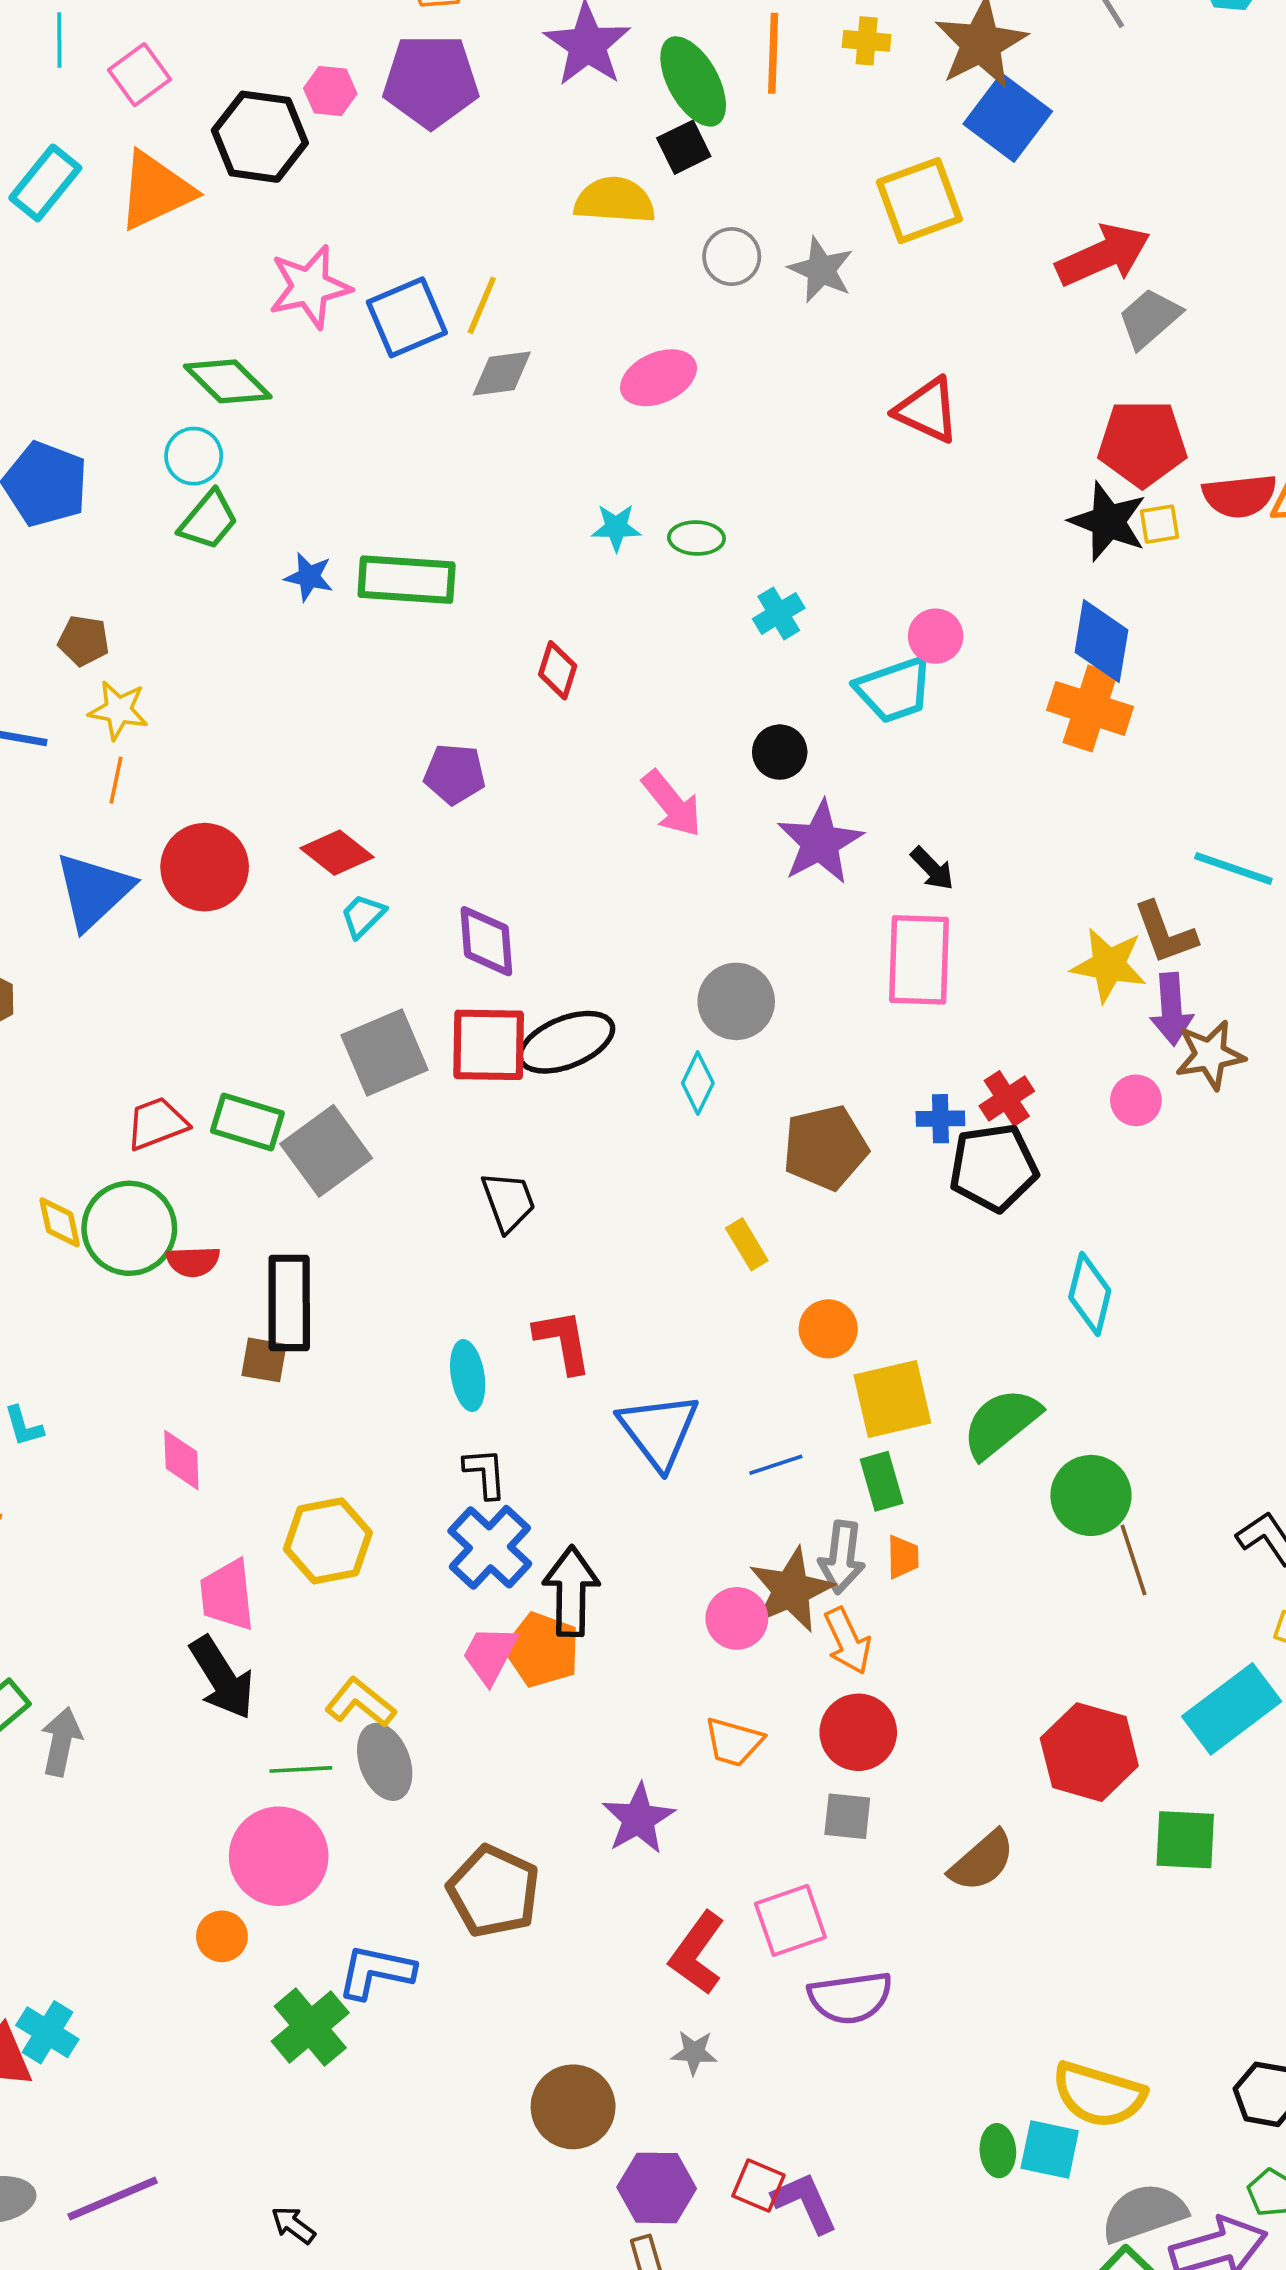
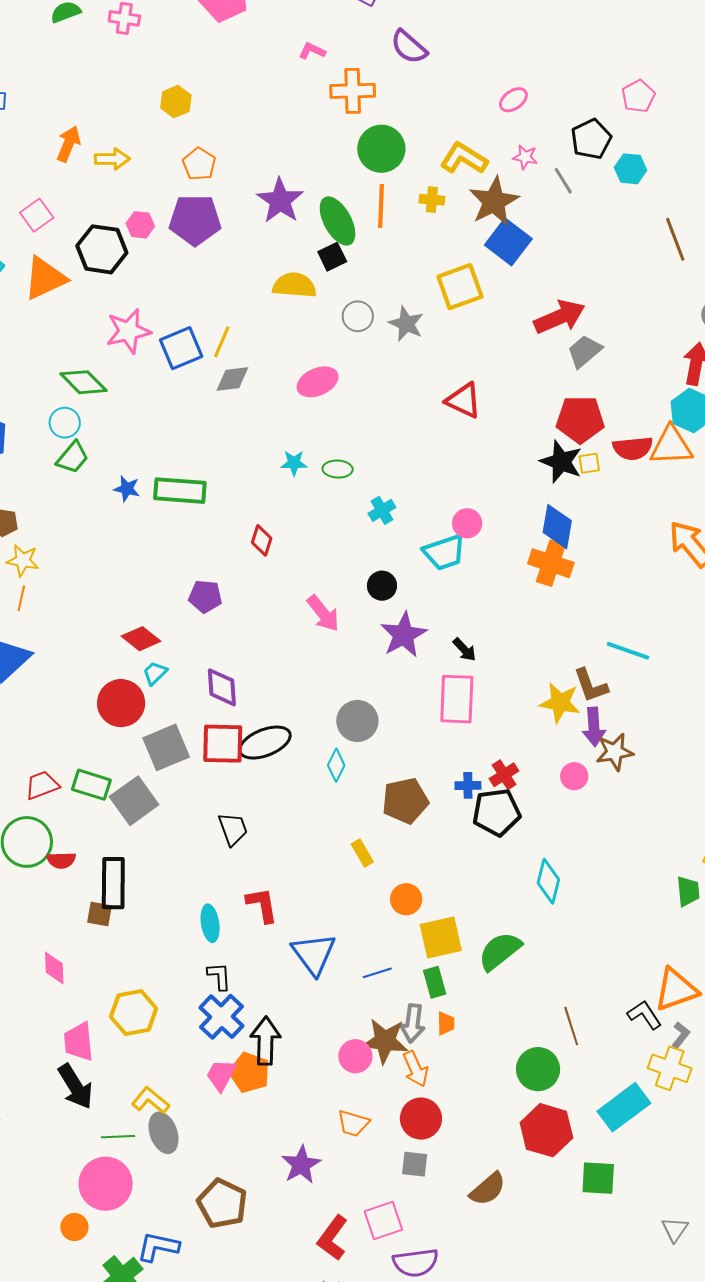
red circle: (205, 867) -> (121, 703), moved
green circle: (1091, 1495) -> (538, 1069), moved
brown star: (791, 1590) -> (385, 1041), turned 30

